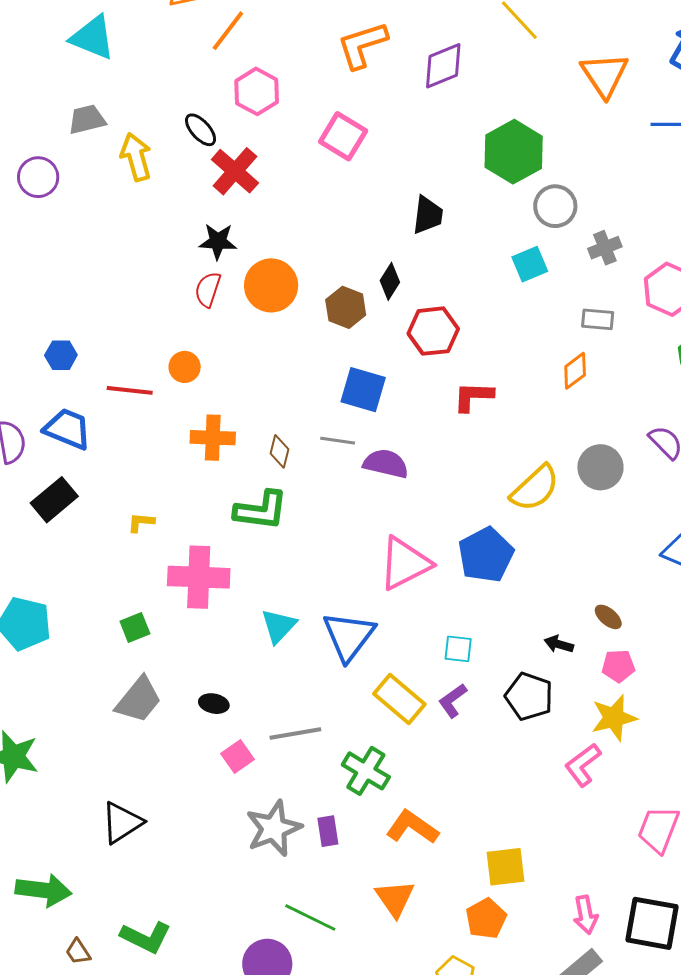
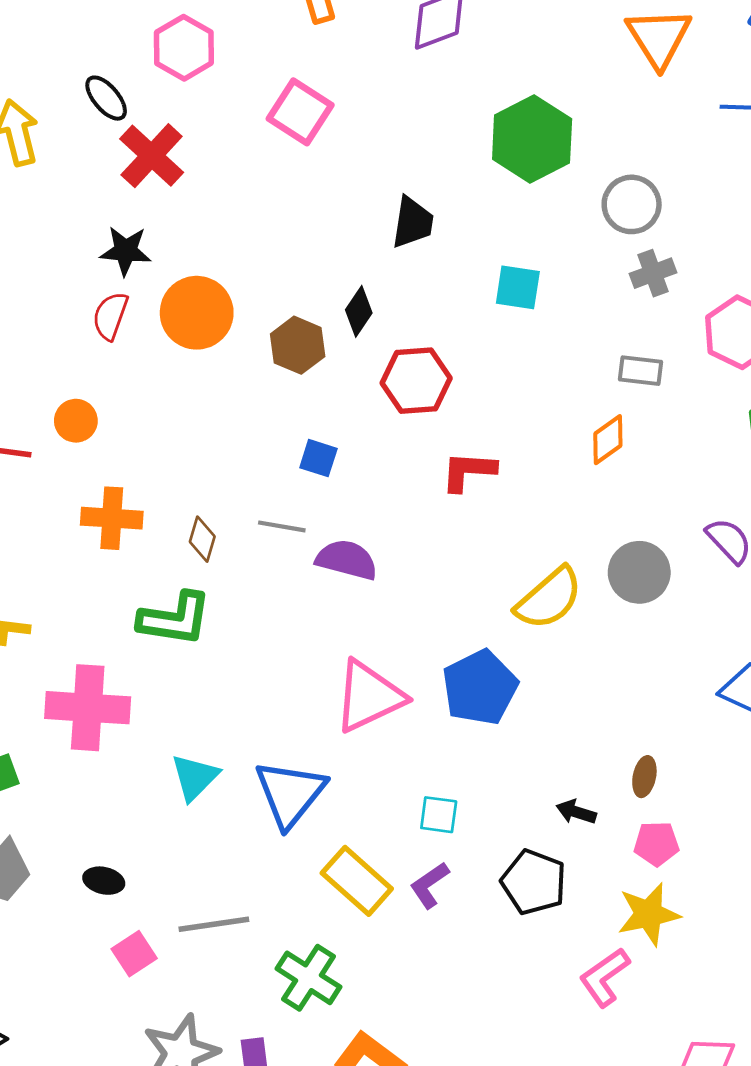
gray circle: (555, 206) -> (632, 204), moved
cyan square: (530, 264) -> (518, 287), moved, turned 30
blue square: (363, 390) -> (318, 458), size x0.6
brown ellipse: (608, 617) -> (644, 777), turned 60

